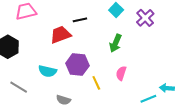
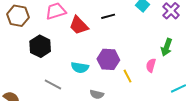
red trapezoid: (60, 35) -> (79, 25), moved, turned -110
green arrow: (115, 43) -> (167, 47), moved

